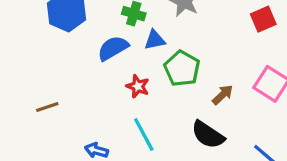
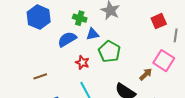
brown arrow: (223, 95) -> (146, 74), moved
brown line: (47, 107) -> (40, 76), moved

